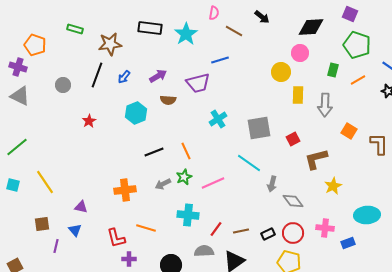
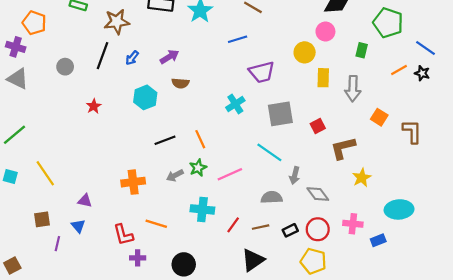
orange line: (358, 80) -> (399, 70), moved
purple trapezoid: (198, 83) -> (262, 72), moved
gray semicircle: (204, 251) -> (272, 197), moved

